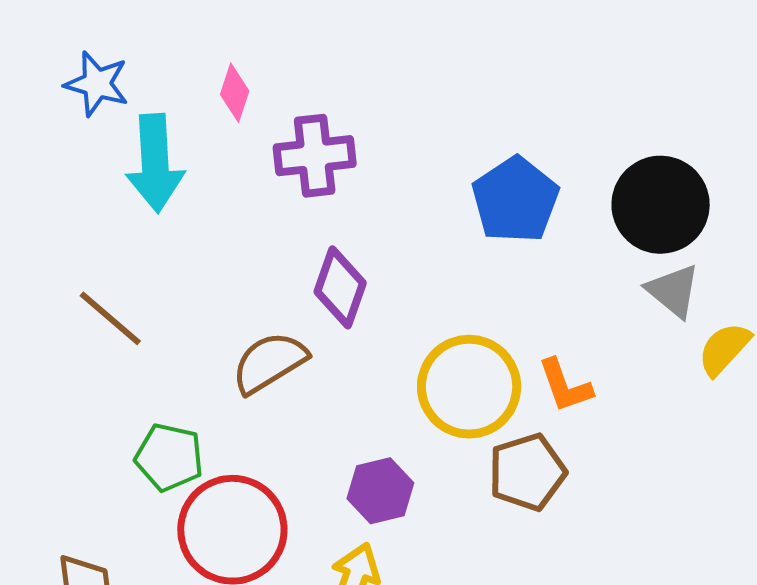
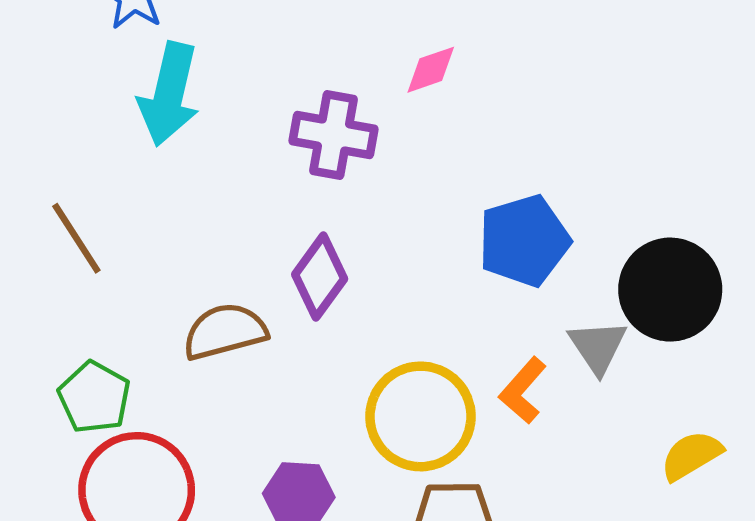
pink diamond: (235, 93) -> (431, 70), moved, turned 36
gray triangle: (673, 291) -> (598, 347), moved
orange L-shape: (565, 386) -> (523, 390), moved, turned 44

